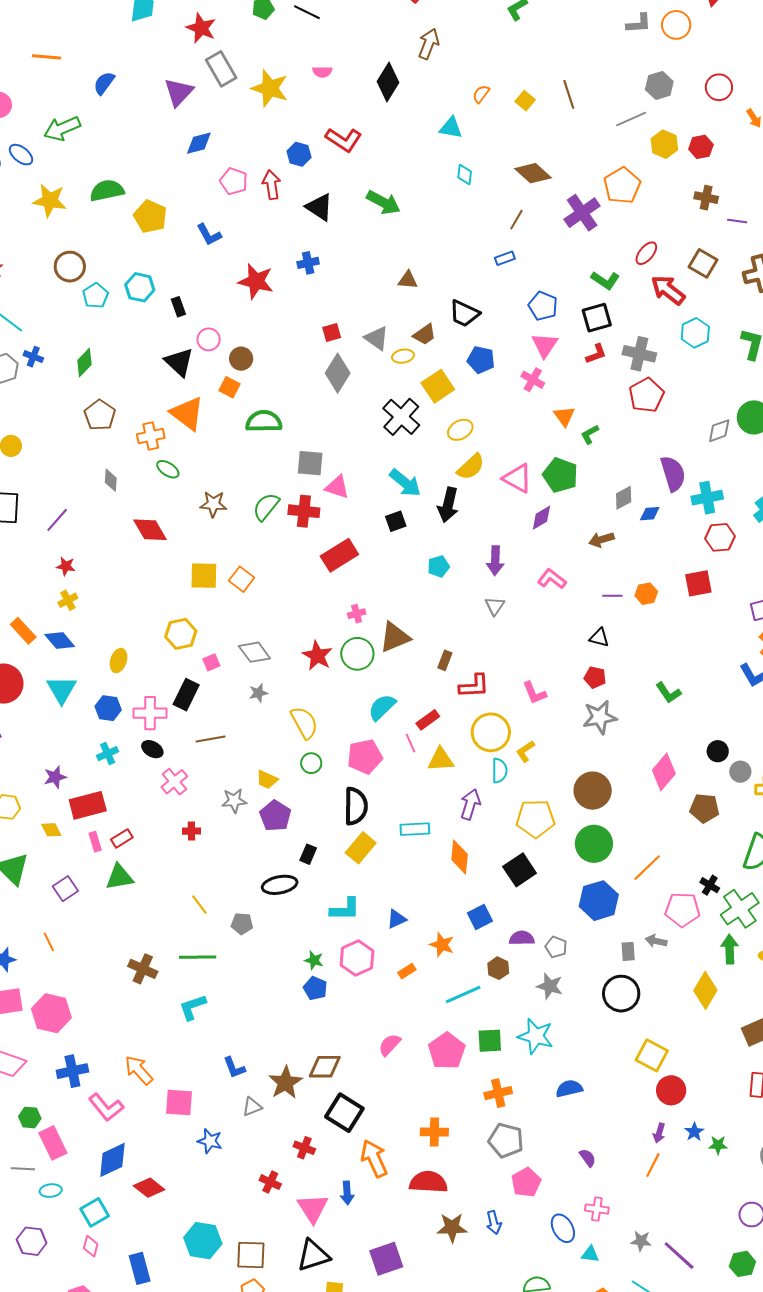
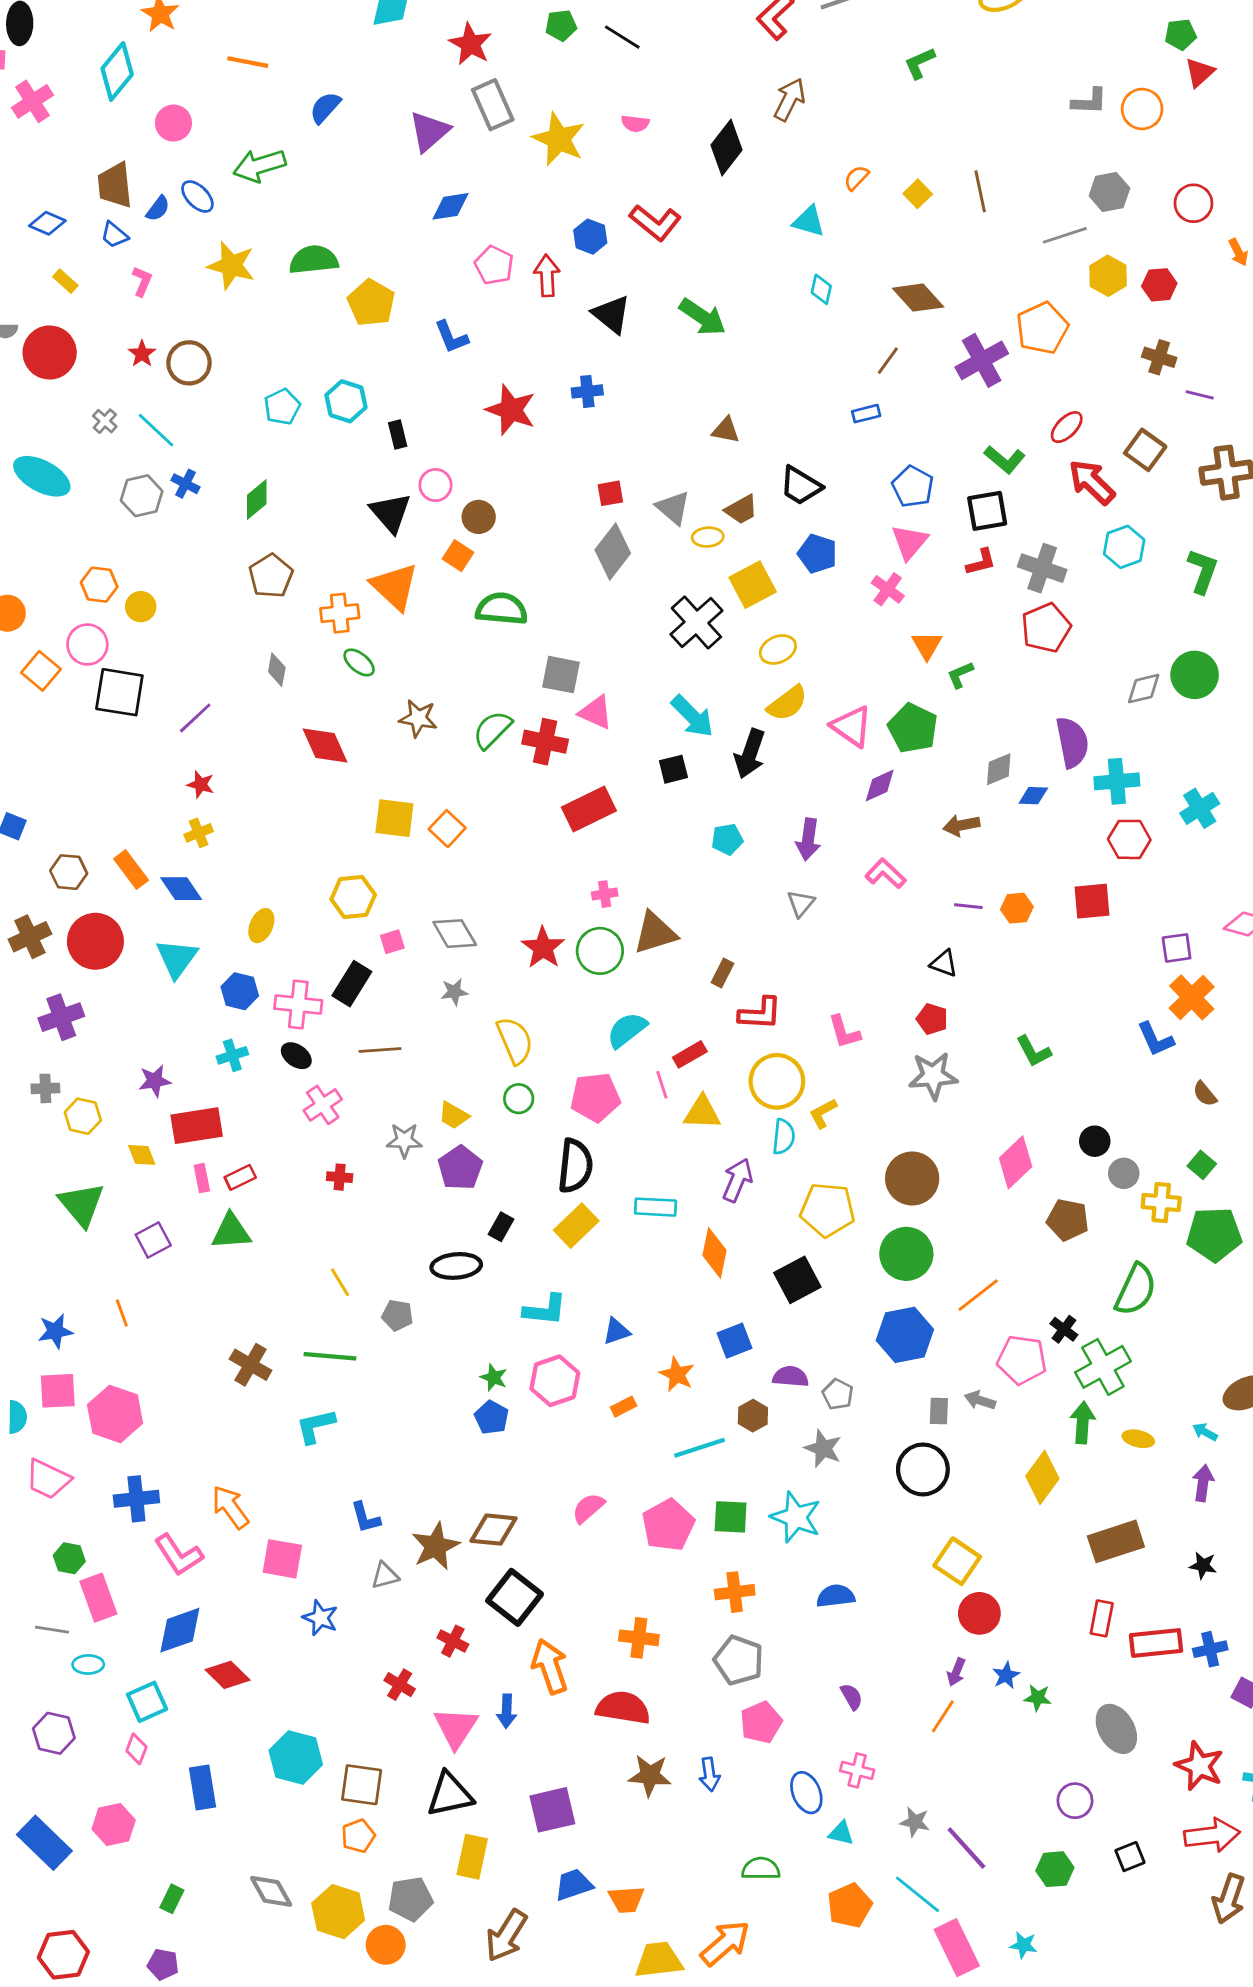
brown circle: (70, 267) -> (189, 363), moved

